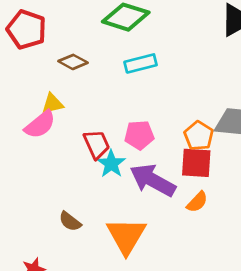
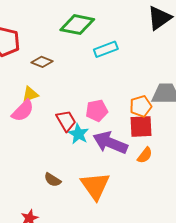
cyan rectangle: (141, 63) -> (106, 49), moved
orange pentagon: (199, 136) -> (141, 106), turned 30

